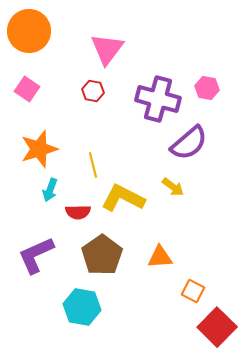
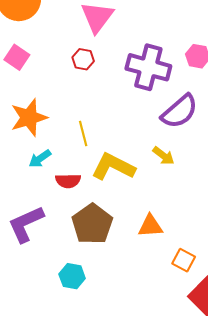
cyan arrow: (50, 190) -> (40, 159), turned 35
cyan hexagon: (82, 307) -> (72, 276), size x0.7

